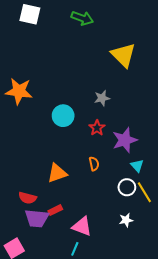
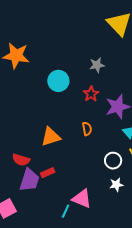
white circle: (127, 187) -> (113, 161), moved
purple trapezoid: (37, 218) -> (29, 180), turned -80
pink triangle: (82, 226) -> (82, 199), moved

